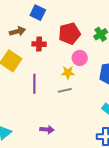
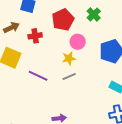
purple line: (34, 84) -> (38, 76), turned -54

